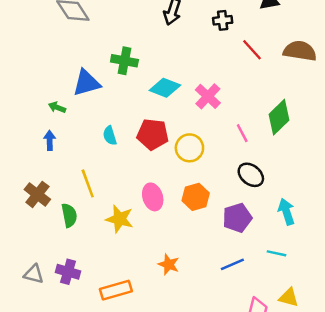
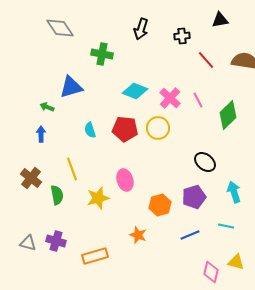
green cross: (124, 61) -> (102, 54), moved
pink line: (242, 133) -> (198, 100), moved
yellow circle: (189, 148) -> (158, 128), moved
orange hexagon: (196, 197) -> (160, 205), moved
yellow star: (120, 219) -> (98, 198), turned -30

